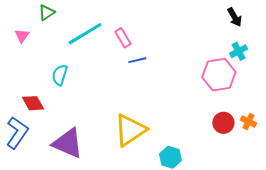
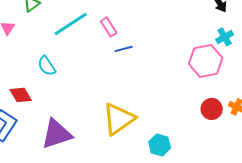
cyan semicircle: (60, 75) -> (47, 66), turned -50
purple triangle: (68, 143) -> (57, 134), turned -40

